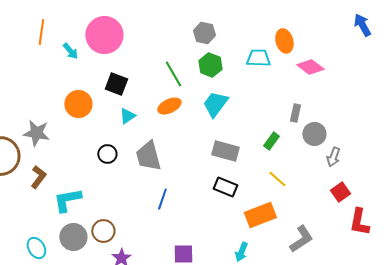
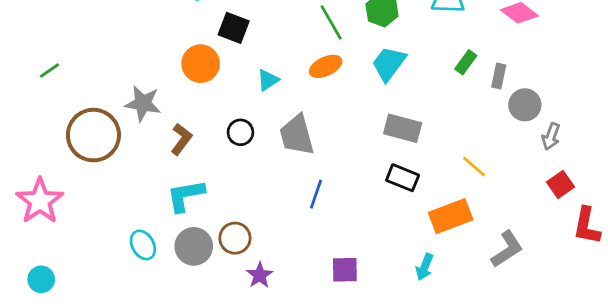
black square: (116, 84) -> (234, 28), moved
green rectangle: (271, 141) -> (466, 62), moved
brown L-shape: (38, 177) -> (181, 139), moved
cyan ellipse: (36, 248) -> (143, 245), moved

